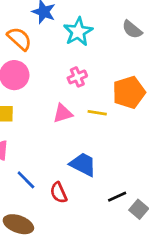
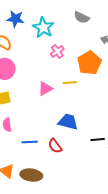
pink cross: (77, 77) -> (57, 51), moved
blue line: (26, 180) -> (30, 142), turned -35
black line: (117, 197) -> (98, 139), turned 32

